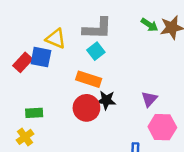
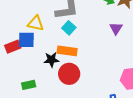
red rectangle: (23, 62) -> (13, 47), turned 35
purple triangle: (149, 99) -> (116, 28), moved
black star: (106, 100) -> (51, 60), moved

